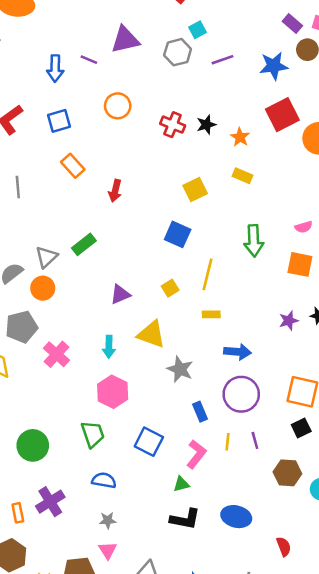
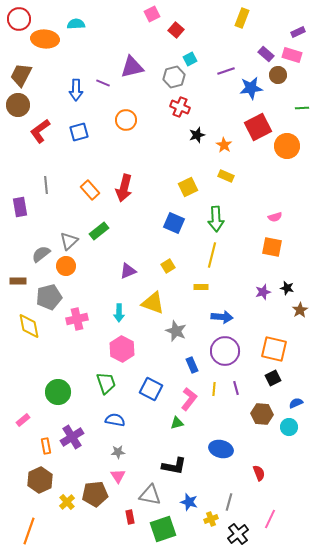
purple line: (223, 60) -> (226, 71), moved
red cross: (173, 125) -> (180, 107), moved
orange rectangle: (73, 166) -> (90, 190), moved
red arrow: (115, 191) -> (124, 188), size x1.5
green arrow: (254, 241) -> (216, 219), moved
yellow line: (208, 274) -> (212, 255), moved
pink cross: (56, 354) -> (77, 319), turned 35
black L-shape: (185, 519) -> (174, 466), moved

